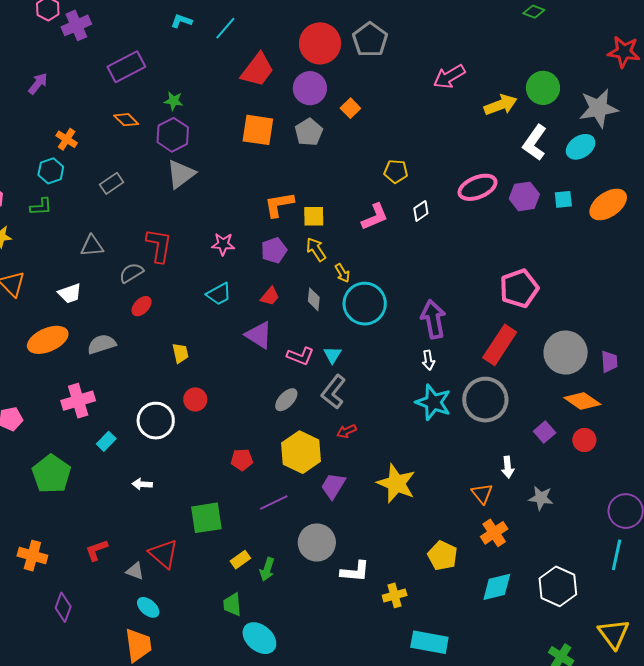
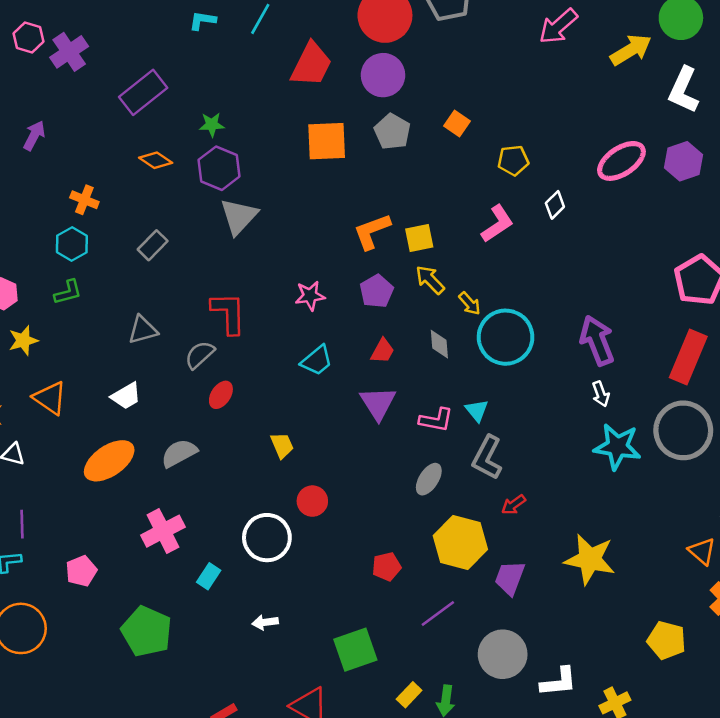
orange square: (350, 108) -> (457, 124), moved
purple triangle: (259, 335) -> (378, 403), turned 36

